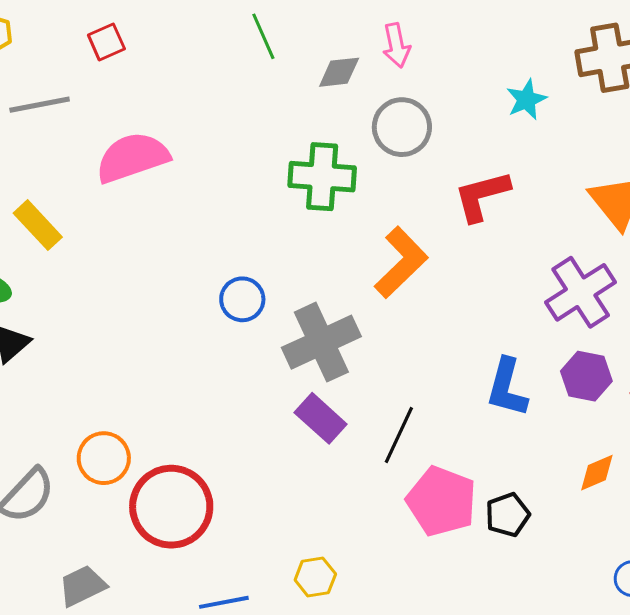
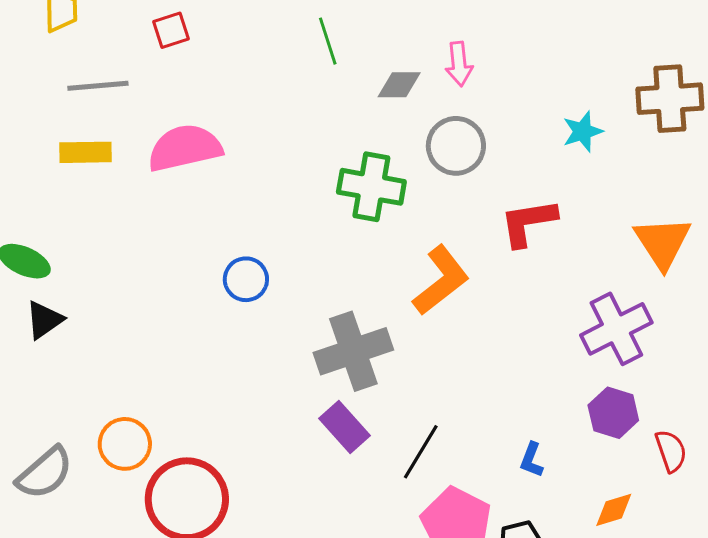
yellow rectangle: (38, 225) -> (85, 152), moved, turned -54
blue circle: (242, 299) -> (246, 279), moved
blue L-shape: (507, 388) -> (532, 460), moved, size x0.6

